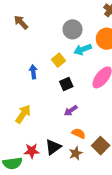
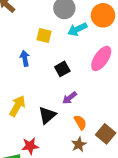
yellow square: (59, 60) -> (44, 35), moved, turned -32
orange semicircle: (79, 133) -> (80, 122), turned 40
black triangle: (53, 147) -> (47, 115), moved

